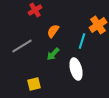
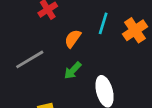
cyan line: (82, 41) -> (103, 23), moved

